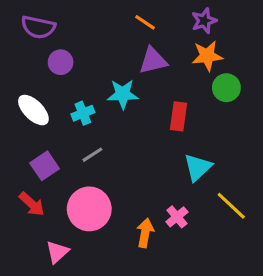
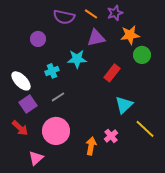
purple star: (204, 21) -> (115, 13), moved
purple semicircle: (38, 27) -> (64, 17), moved
white ellipse: (33, 110) -> (21, 81), moved
red rectangle: (179, 116) -> (112, 73), turned 30

